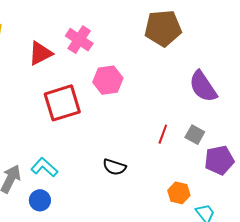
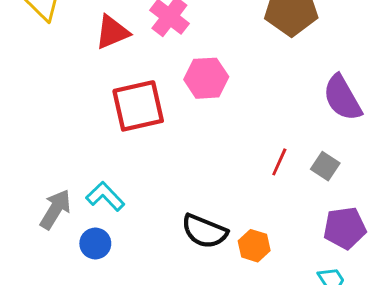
purple pentagon: (219, 160) -> (345, 228), moved
black semicircle: (114, 167) -> (204, 231), moved, size x1.4
orange hexagon: (179, 193) -> (254, 246), moved

